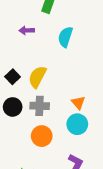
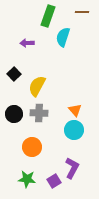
cyan semicircle: (65, 37) -> (63, 37), moved
black square: (13, 77) -> (14, 74), moved
orange circle: (42, 136) -> (32, 147), moved

